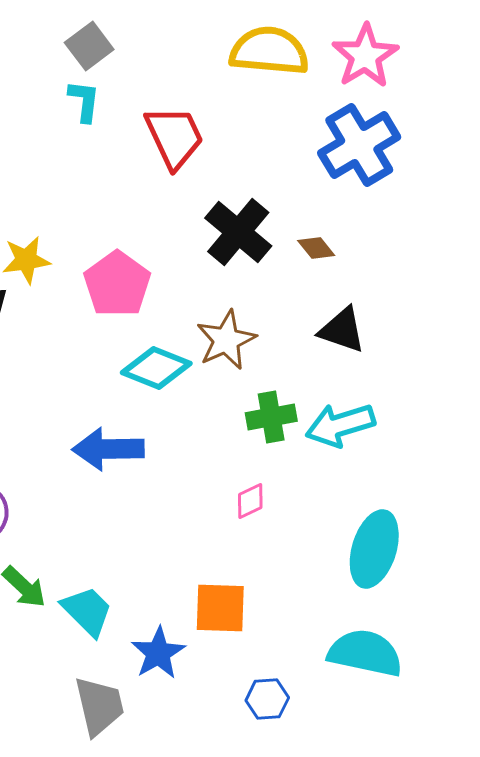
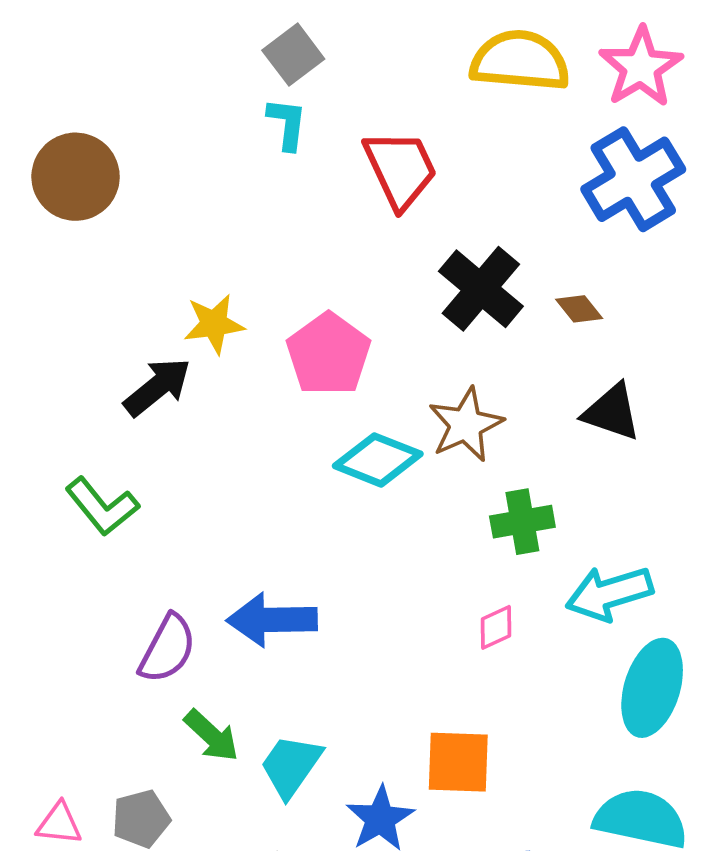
cyan arrow: (340, 425) -> (609, 593), moved
blue arrow: (108, 449) -> (272, 620), moved
cyan trapezoid: (87, 611) -> (291, 766), turned -100

